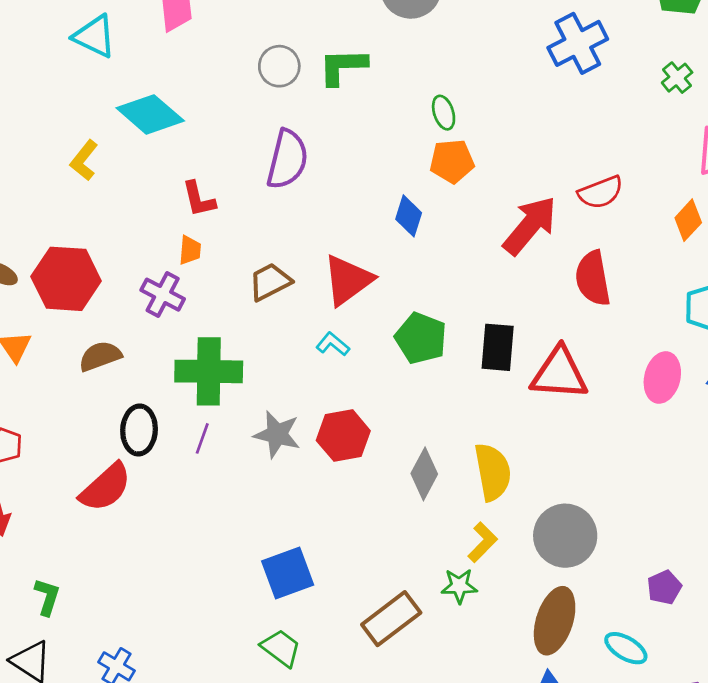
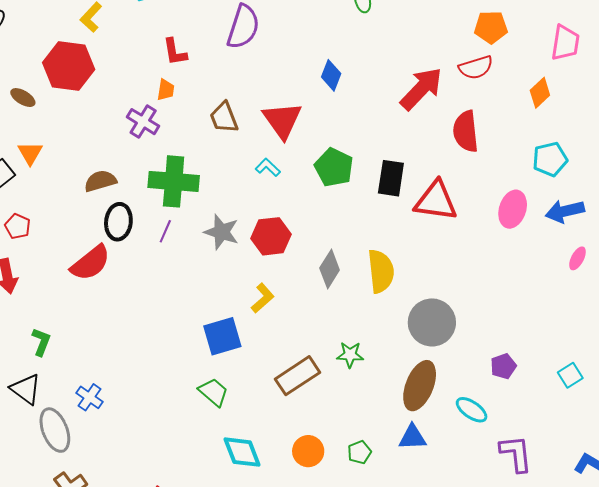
orange pentagon: (452, 161) -> (491, 27), moved
red hexagon: (66, 279) -> (69, 66), moved
red triangle: (348, 280) -> (282, 120), turned -33
brown trapezoid: (270, 282) -> (224, 118), turned -88
brown semicircle: (100, 356) -> (100, 181), moved
yellow L-shape: (483, 542) -> (263, 298), moved

